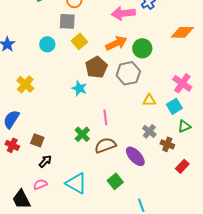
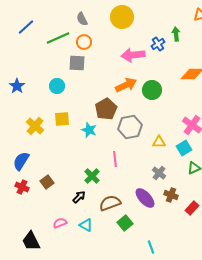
yellow square: (79, 41) -> (62, 119), moved, turned 35
gray hexagon: (128, 73) -> (130, 127), moved
brown square: (37, 140) -> (47, 182), turned 32
brown cross: (167, 144) -> (171, 195), moved
brown semicircle: (105, 145) -> (110, 203), moved
black arrow: (45, 161) -> (79, 197), moved
cyan triangle: (76, 183) -> (86, 225), size x0.6
pink semicircle: (40, 184) -> (60, 223), moved

